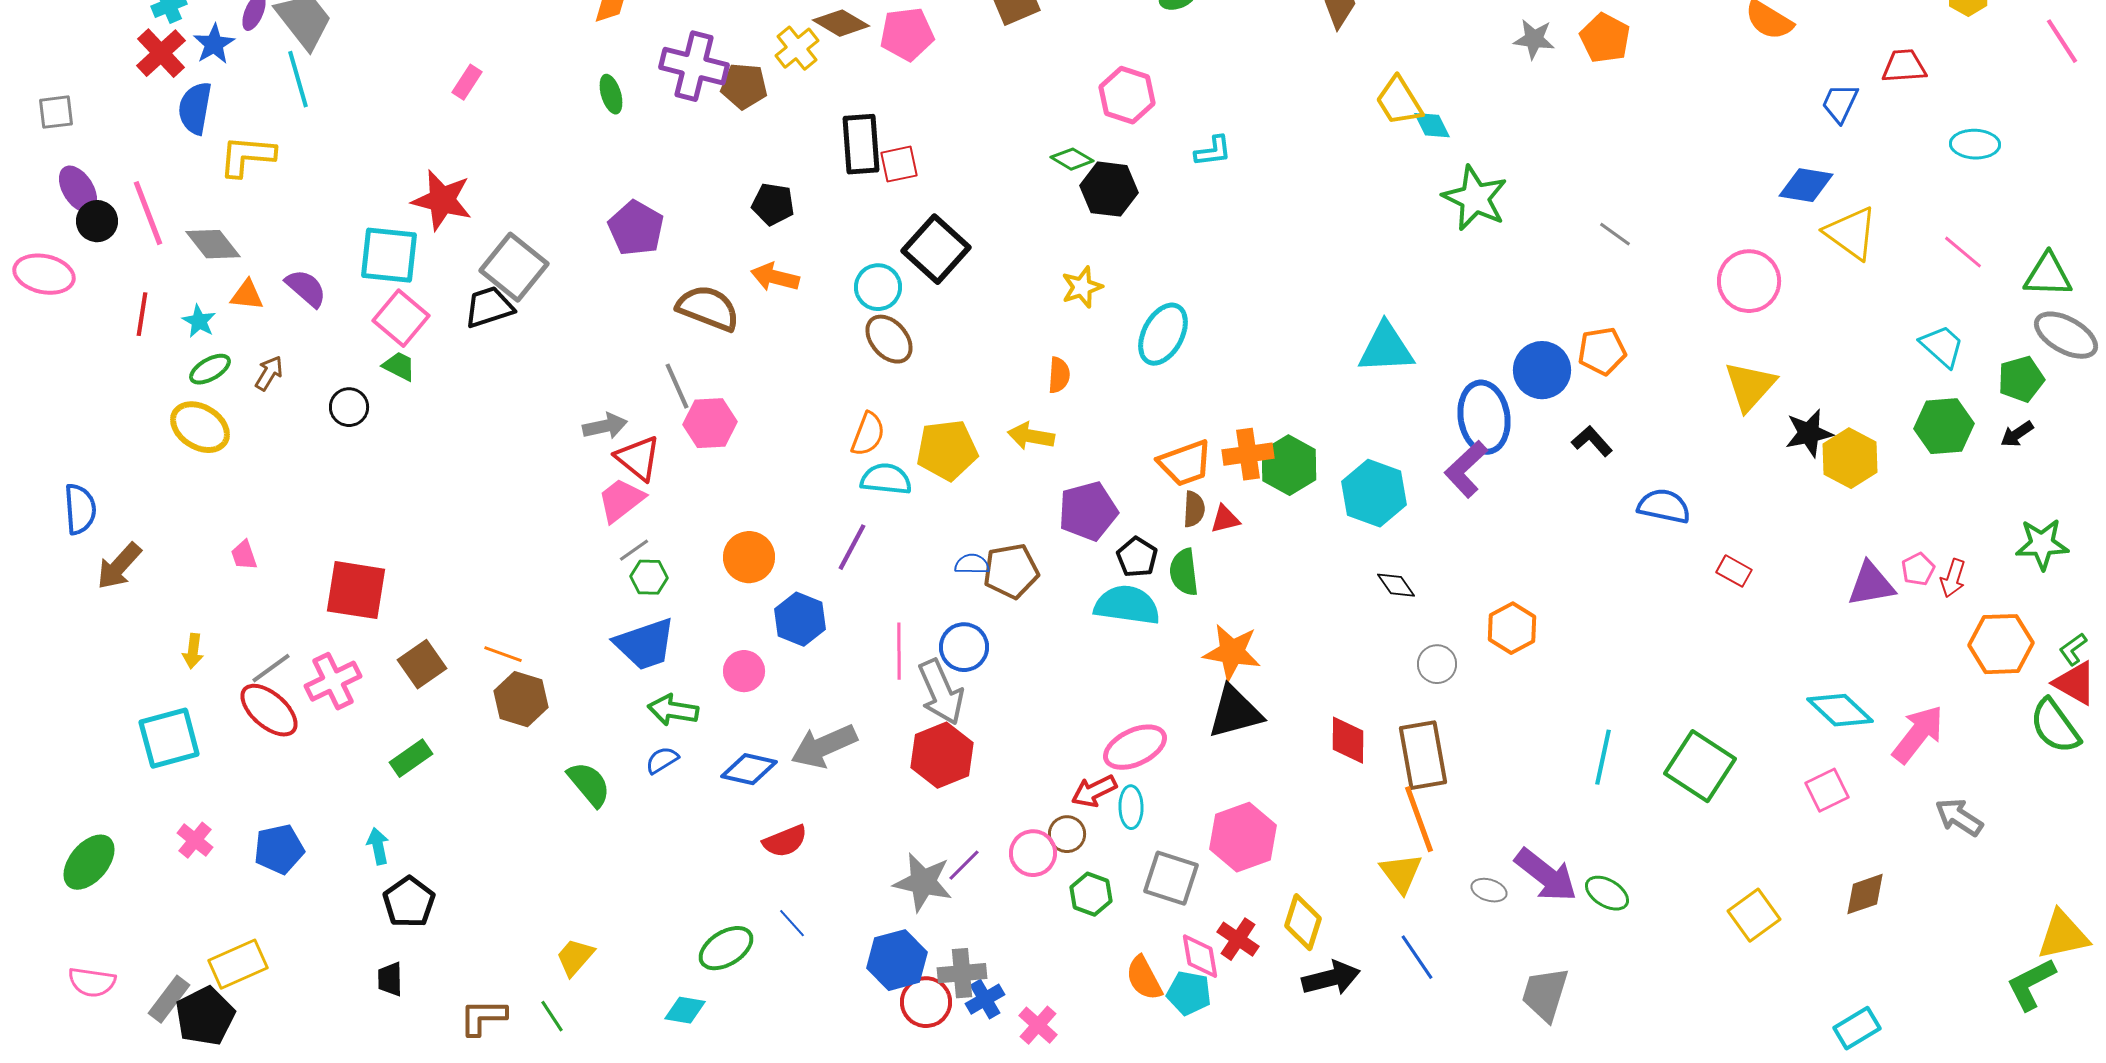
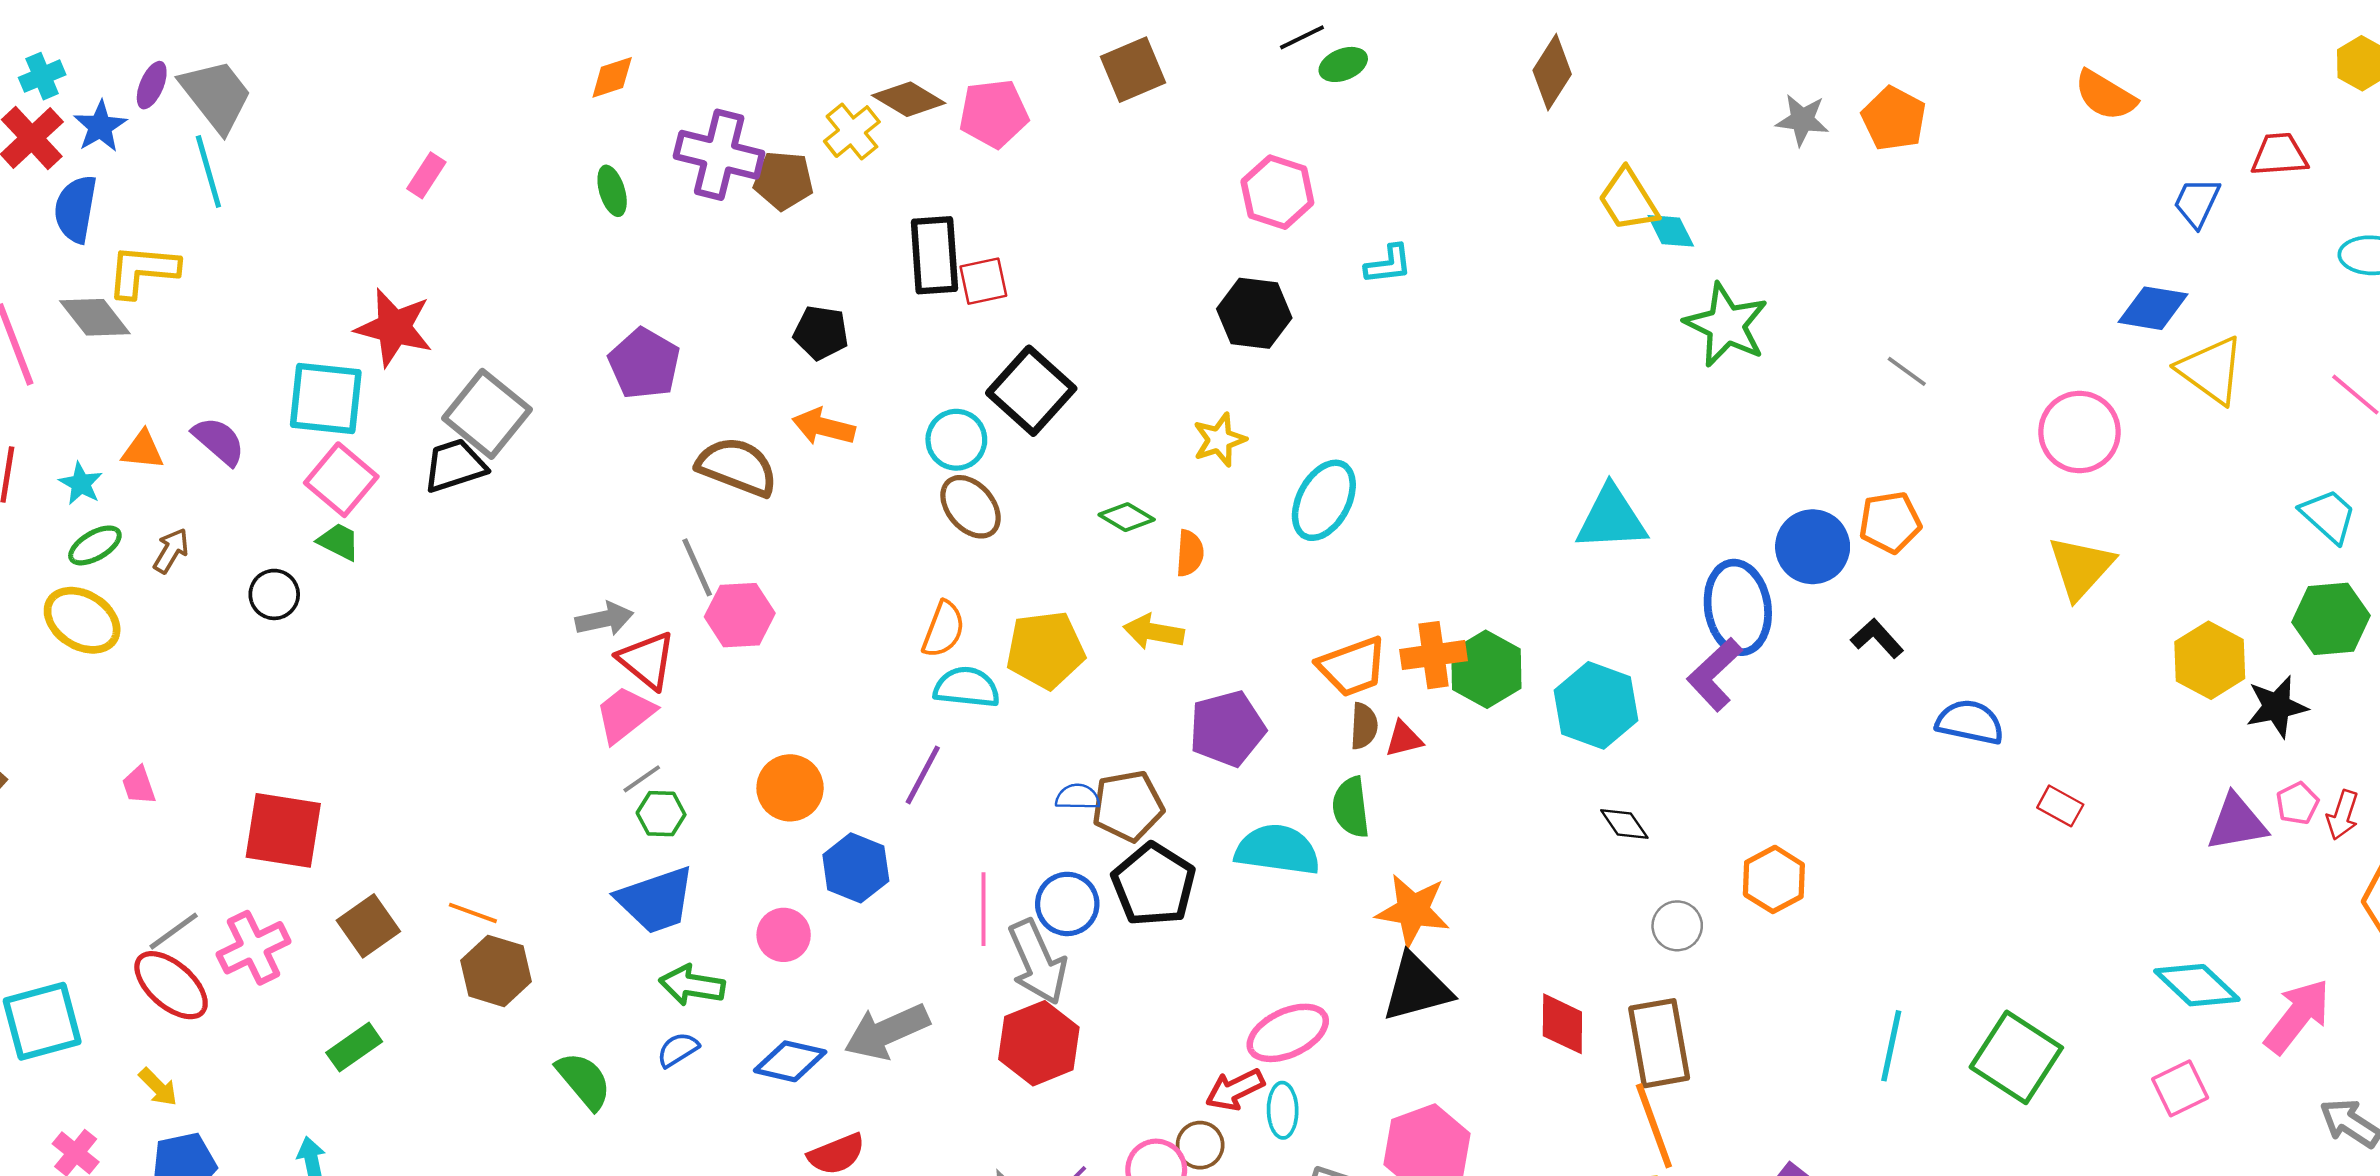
green diamond: (1072, 159) -> (1127, 517), moved
gray diamond: (213, 244) -> (95, 317), moved
black star: (1809, 433) -> (2277, 707), moved
black pentagon: (1137, 557) -> (1154, 885), moved, size x1.6
yellow arrow: (193, 651) -> (158, 1087), moved, turned -52

